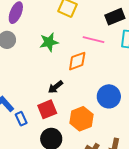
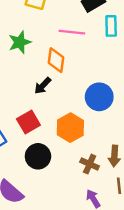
orange diamond: (77, 61) -> (56, 60), turned -55
black arrow: (55, 87) -> (43, 86), moved

